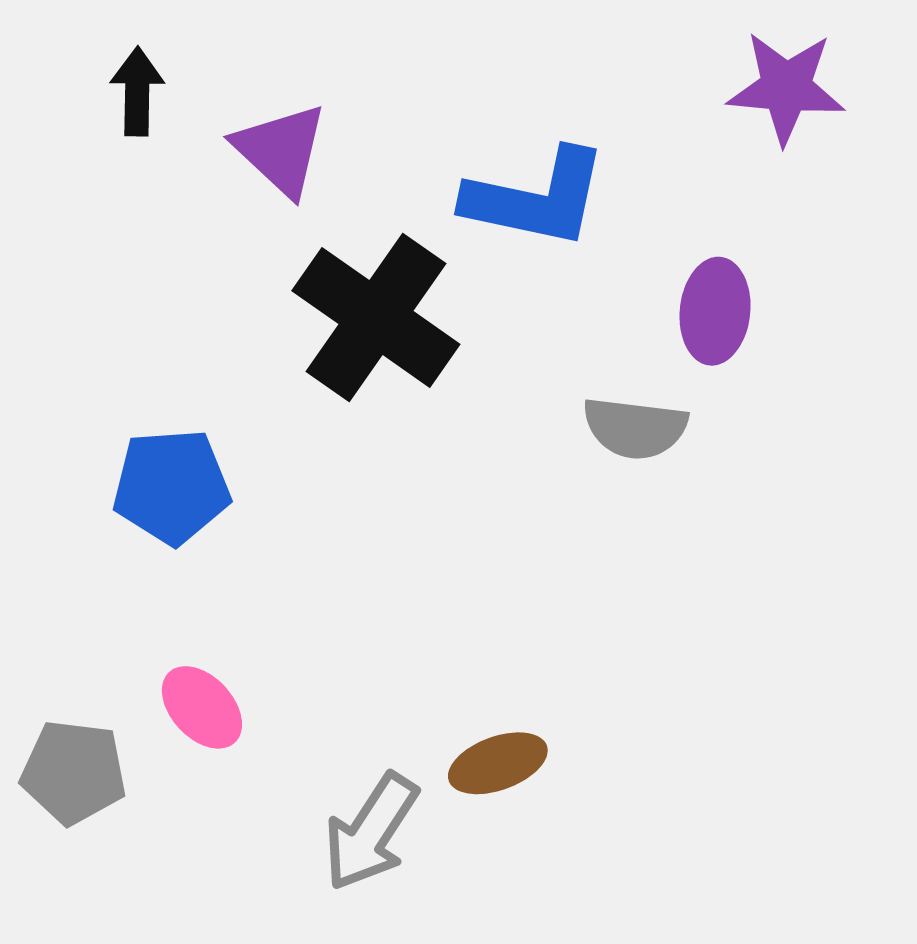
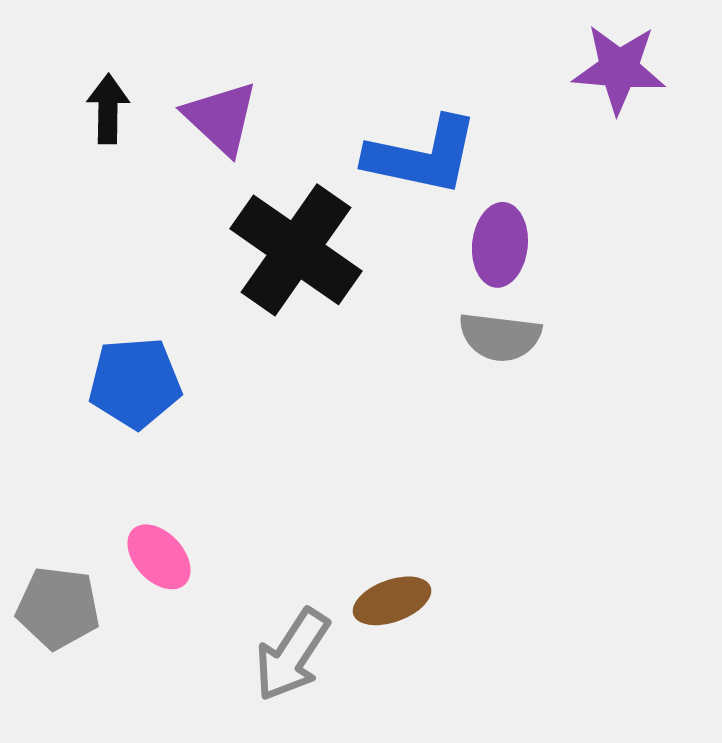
black arrow: (137, 91) -> (108, 109), moved
purple ellipse: (715, 311) -> (500, 245), moved

